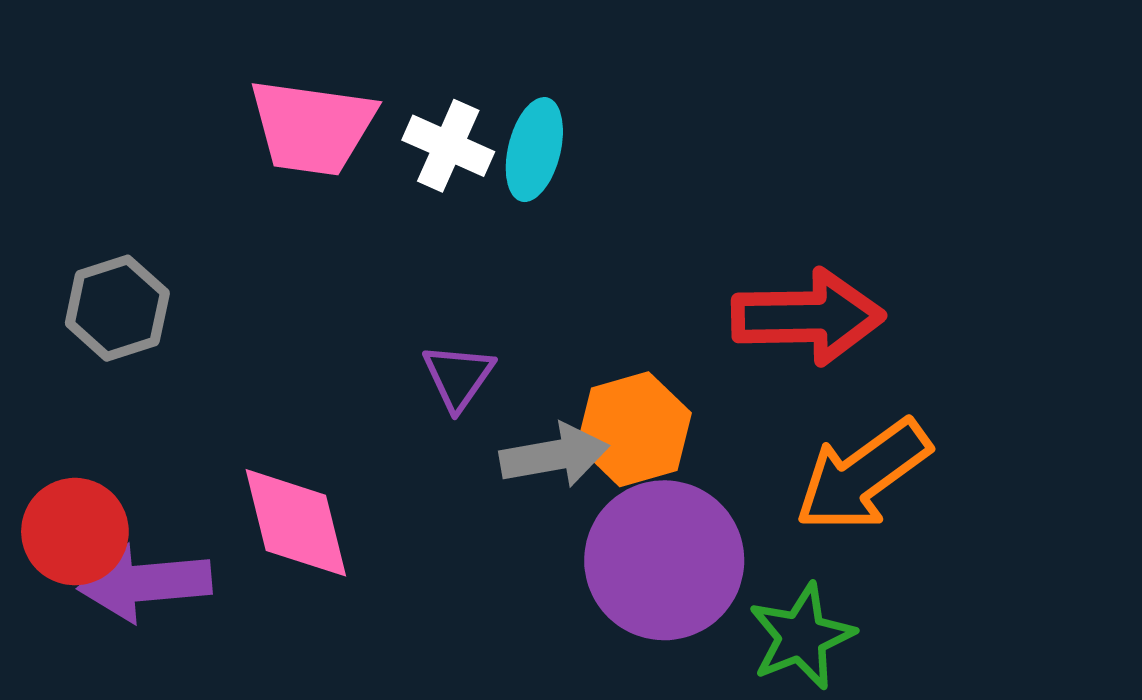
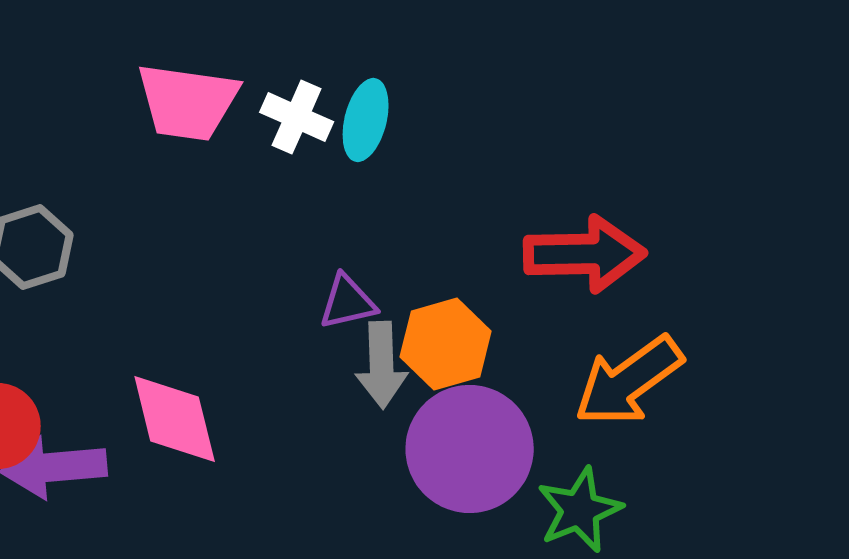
purple triangle: (458, 377) -> (348, 302), moved, turned 42
gray arrow: (554, 455) -> (382, 365), turned 98

